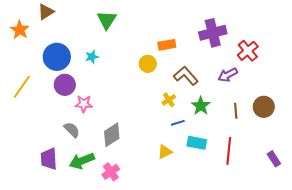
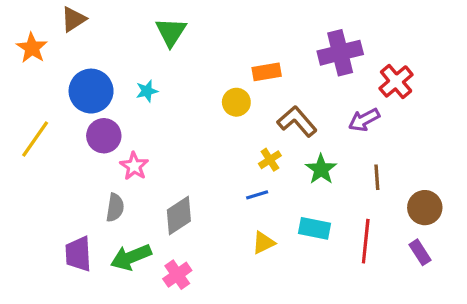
pink star: (84, 104) -> (134, 166), turned 30
brown circle: (264, 107) -> (425, 208), moved
blue line: (178, 123) -> (257, 195), moved
gray semicircle: (72, 130) -> (115, 208), turned 54
purple rectangle: (274, 159) -> (420, 252), moved

